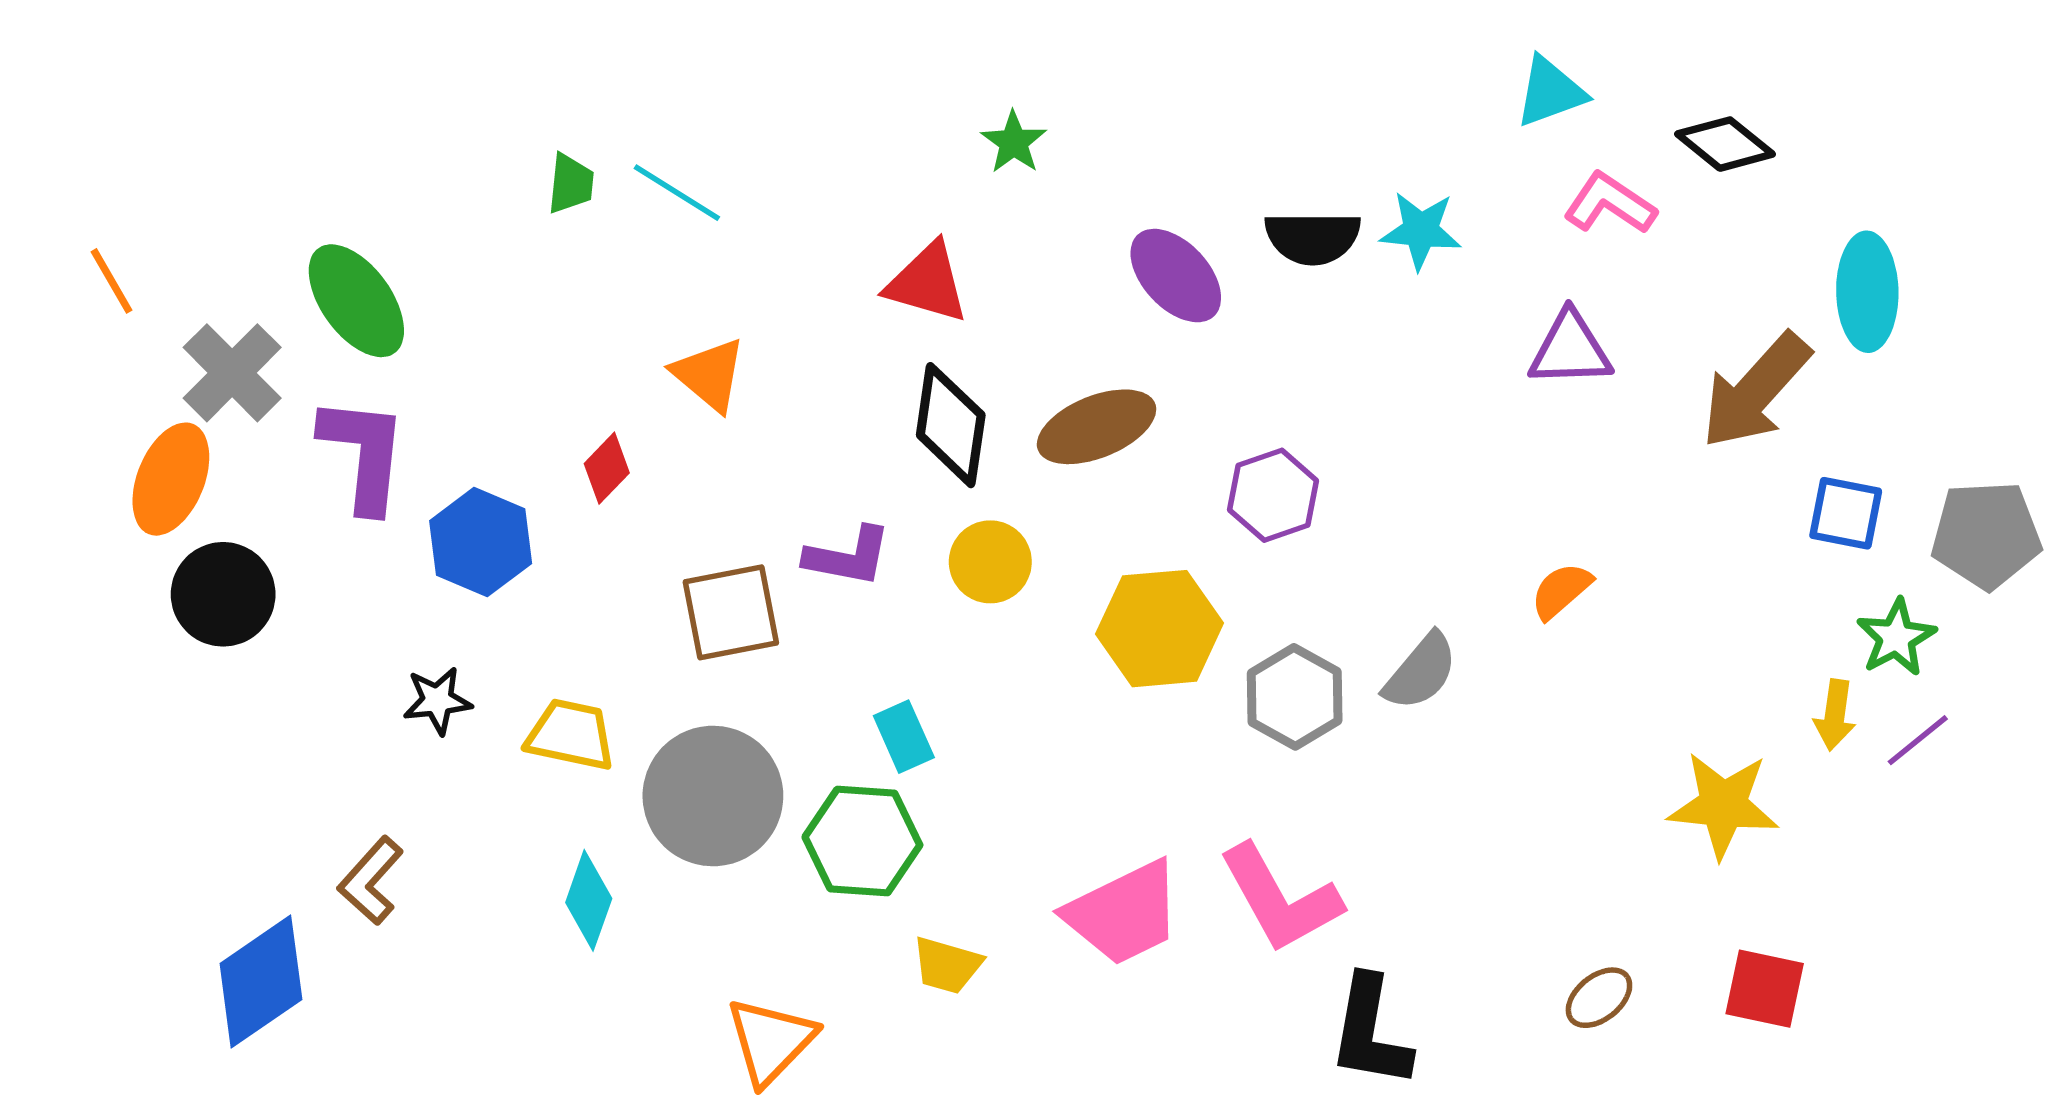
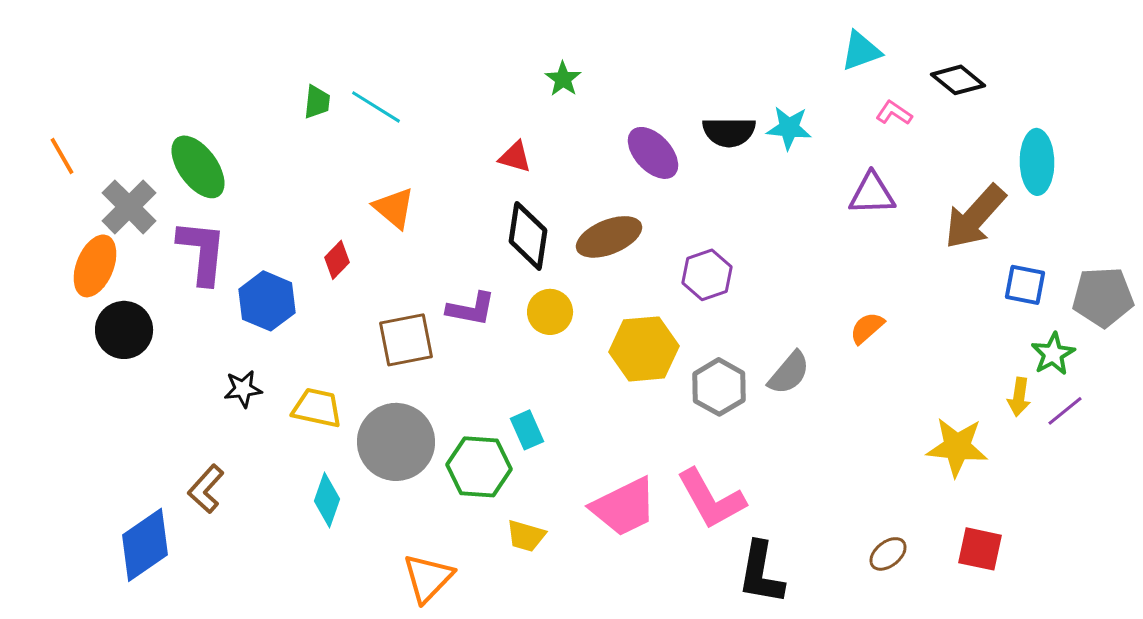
pink L-shape: (1610, 203) -> (894, 113), size x0.7
red triangle: (927, 283) -> (515, 157), size x0.7
cyan rectangle: (904, 737) -> (527, 430), moved

